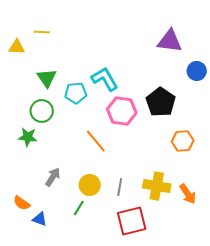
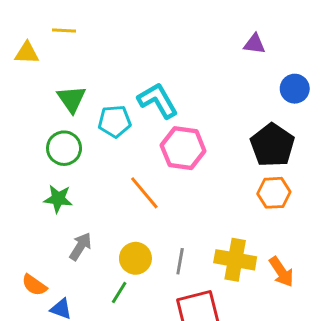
purple triangle: (170, 41) -> (255, 44), size x0.6
black pentagon: (161, 102) -> (272, 145), moved
green star: (28, 137) -> (58, 199), moved

